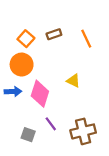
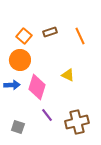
gray square: (28, 135) -> (18, 127), moved

